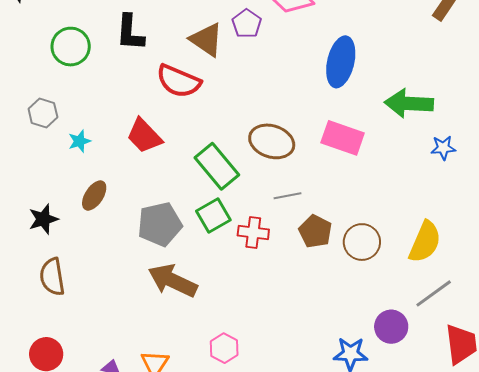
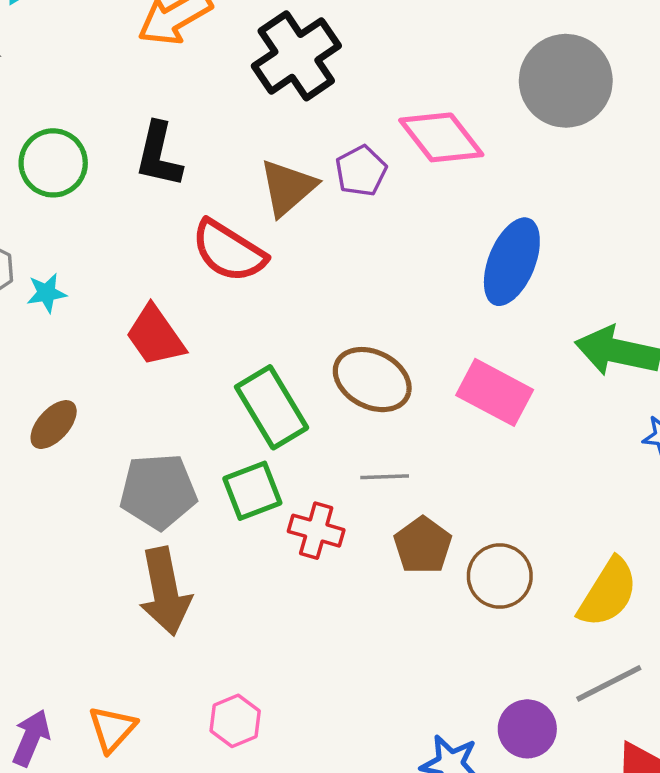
brown triangle: (206, 40) -> (288, 188), turned 36
cyan star: (79, 141) -> (46, 293), moved
brown arrow: (173, 281) -> (165, 591), turned -135

